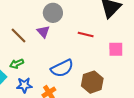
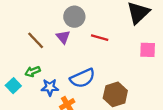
red line: (86, 34) -> (100, 38), moved
pink square: (116, 49) -> (148, 50), moved
blue star: (24, 85) -> (50, 87), moved

